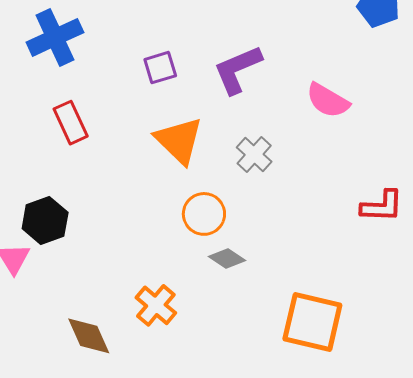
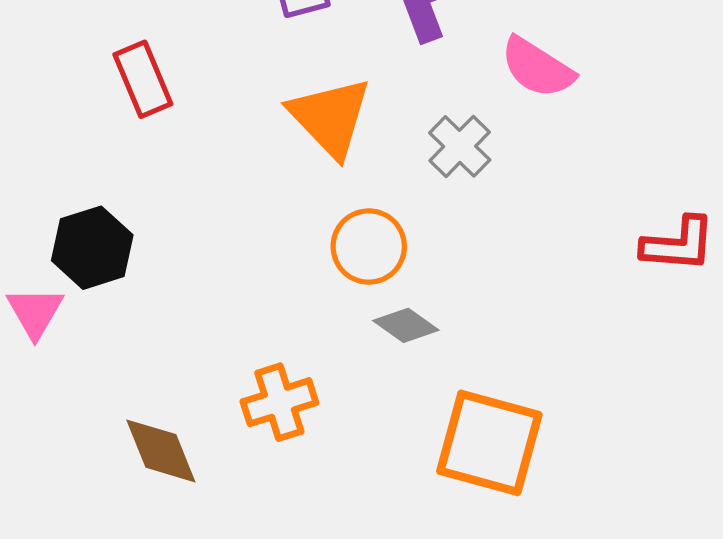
pink semicircle: (328, 101) -> (537, 68), moved
orange cross: (156, 305) -> (279, 402), turned 30
orange square: (312, 322) -> (489, 443), moved

